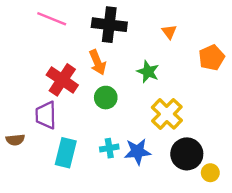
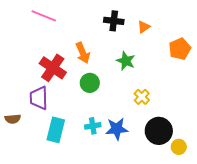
black cross: (109, 25) -> (114, 21), moved, size x0.7
orange triangle: (169, 32) -> (144, 27), turned 32
yellow cross: (167, 114) -> (142, 97), size x0.6

